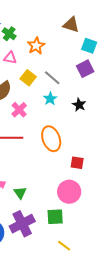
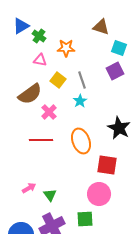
orange star: (36, 46) -> (66, 48), turned 30
gray line: (52, 78) -> (82, 80), turned 30
black star: (79, 105) -> (119, 128), moved, size x1.6
red square: (77, 163) -> (107, 165), size x1.5

